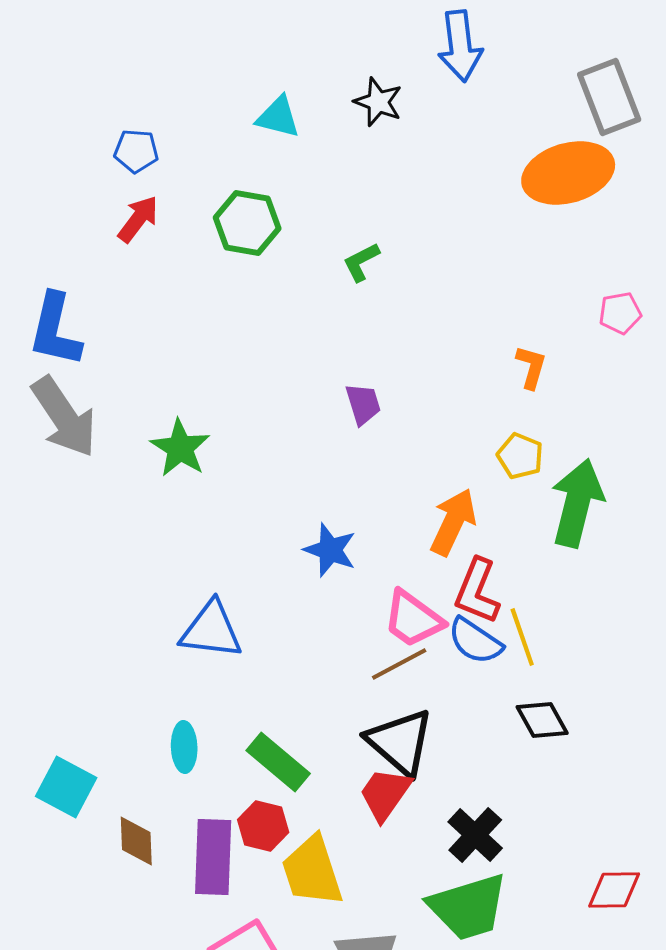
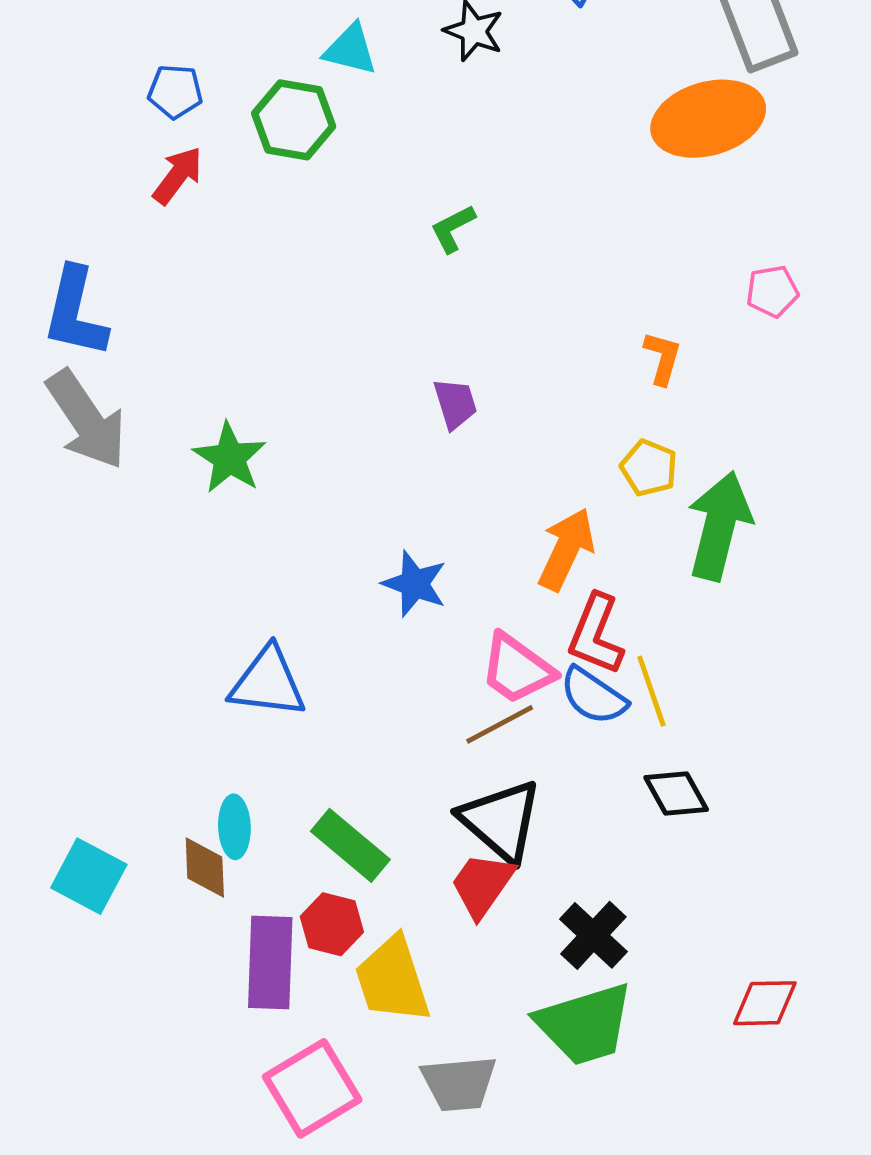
green hexagon: (247, 223) -> (294, 120), moved
brown diamond: (136, 841) -> (205, 868), moved

